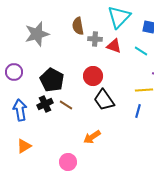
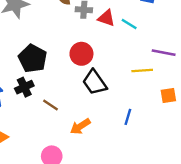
cyan line: (141, 51) -> (129, 24), moved
brown line: (66, 105) -> (51, 105), moved
blue line: (138, 111) -> (128, 117), moved

